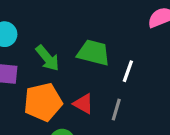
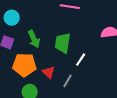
green trapezoid: (94, 53) -> (63, 43), turned -110

